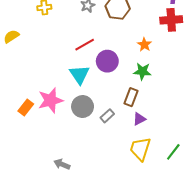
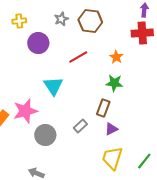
red line: (85, 45) -> (78, 57), moved
purple circle: (107, 61) -> (38, 43), moved
gray circle: (83, 107) -> (45, 135), moved

